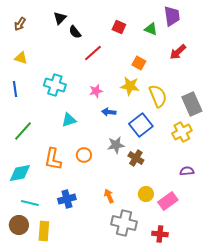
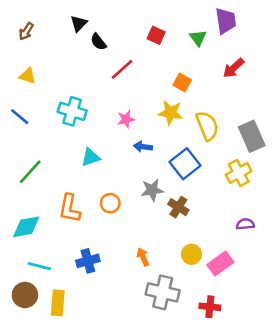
green triangle: (151, 29) -> (198, 38), turned 32
blue line: (15, 89) -> (20, 117), turned -42

